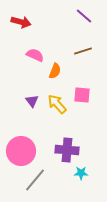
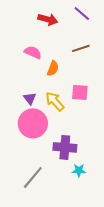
red arrow: (21, 22) -> (48, 19), moved
pink circle: (21, 151) -> (33, 123), moved

